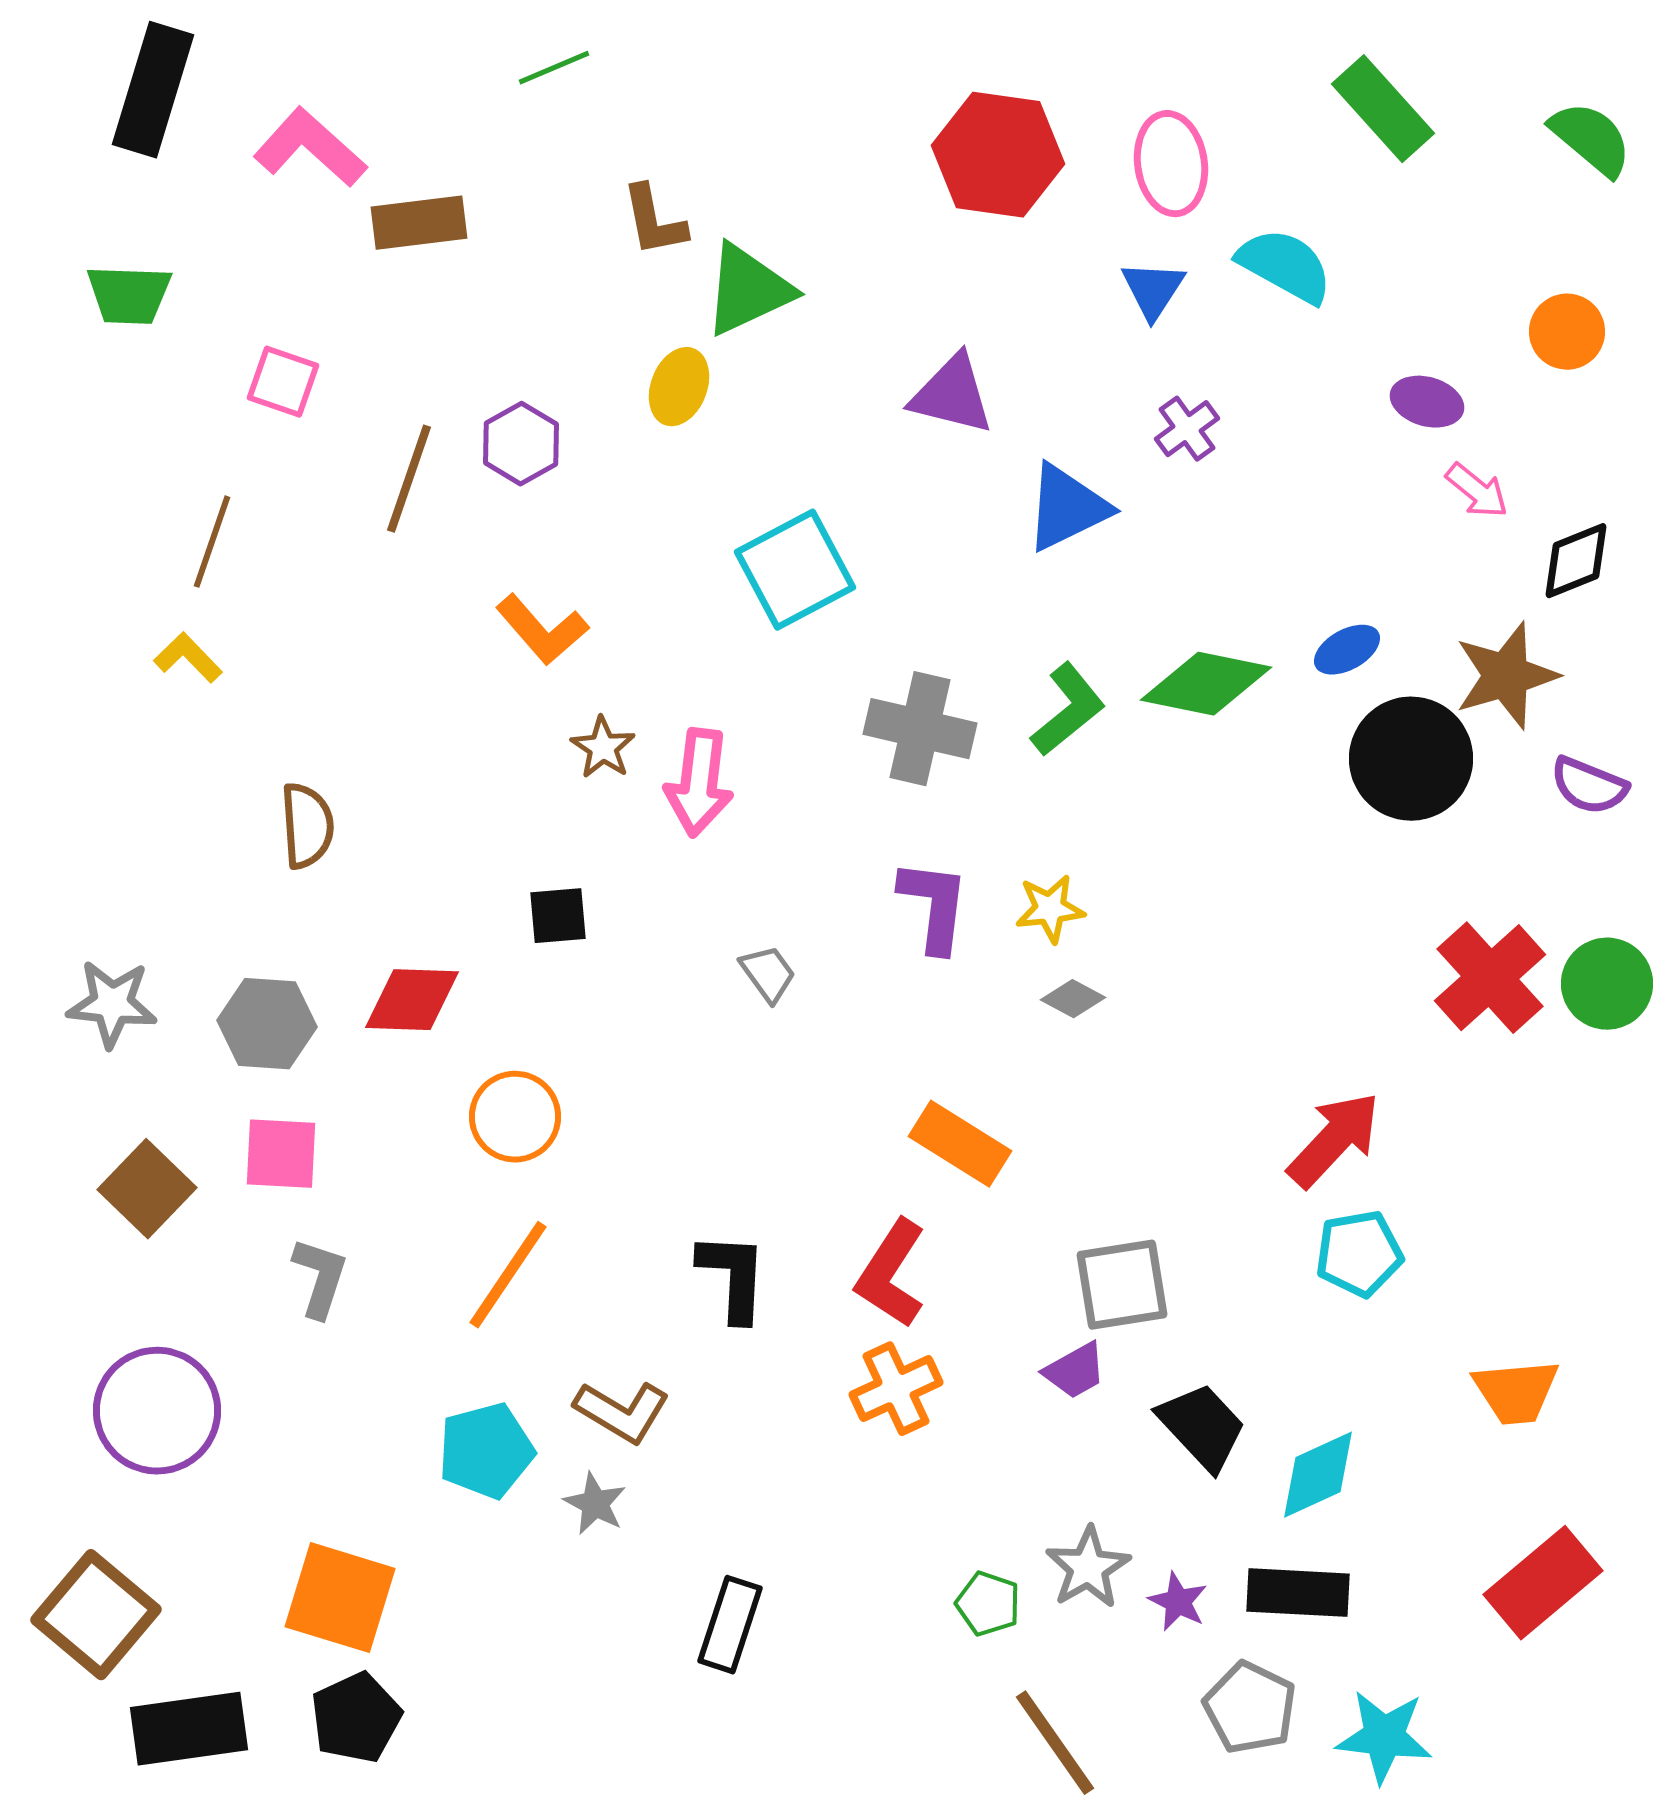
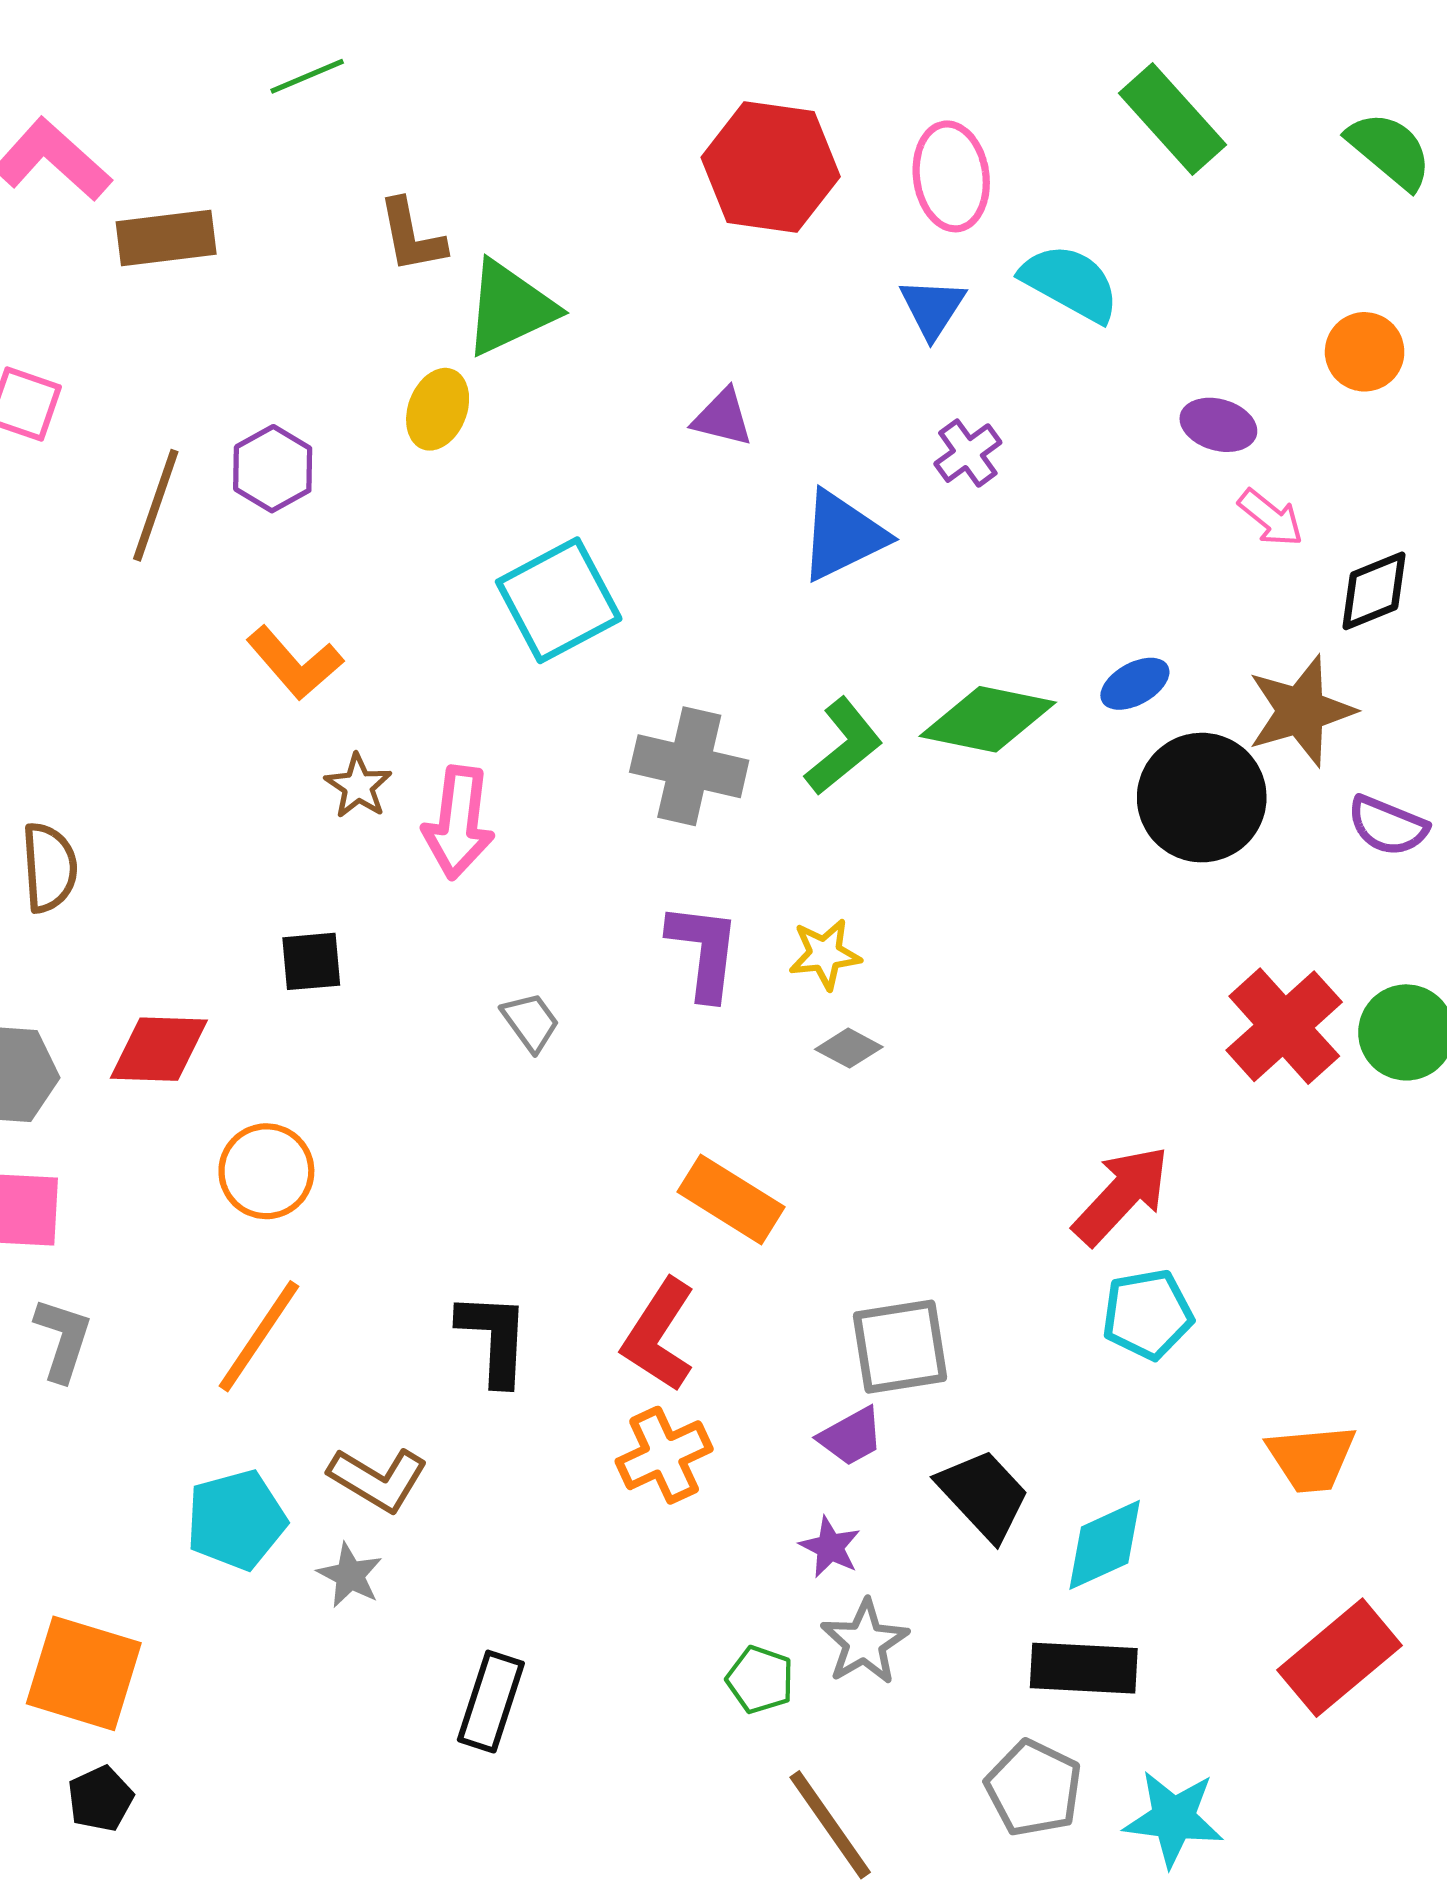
purple triangle: (952, 395) -> (723, 418), size x0.7
purple star: (1178, 1602) -> (830, 1547), moved
black pentagon: (356, 1718) -> (100, 1799), size x0.7

